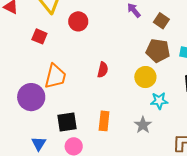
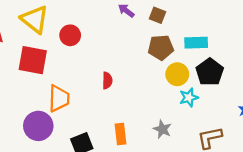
red square: (39, 36) -> (33, 60), size x1.8
yellow circle: (145, 77) -> (177, 74), moved
cyan star: (159, 101) -> (189, 97), moved

